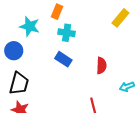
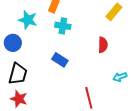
blue rectangle: (63, 59) -> (60, 60), moved
red semicircle: (101, 66) -> (103, 45), moved

